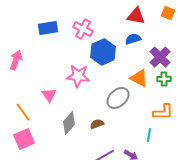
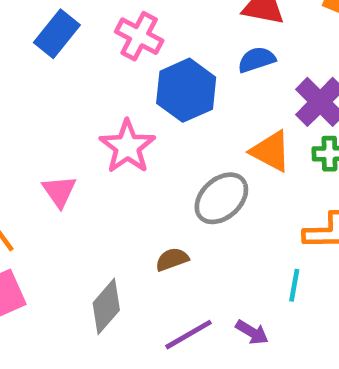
blue rectangle: (48, 28) -> (57, 34), turned -42
pink star: (78, 76) -> (127, 147), turned 30
gray diamond: (69, 123) -> (106, 306), moved

